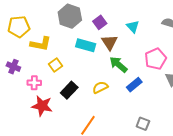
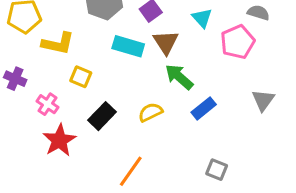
pink pentagon: (155, 59) -> (238, 42), moved
yellow square: (55, 65) -> (81, 77), turned -32
pink cross: (34, 83) -> (48, 104), turned 32
red star: (42, 106) -> (59, 140), turned 30

